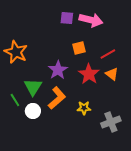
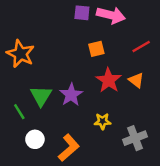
red line: (108, 54) -> (141, 47), moved
purple star: (58, 70) -> (71, 95), moved
orange L-shape: (57, 98) -> (69, 148), moved
white circle: (33, 111) -> (35, 139), moved

